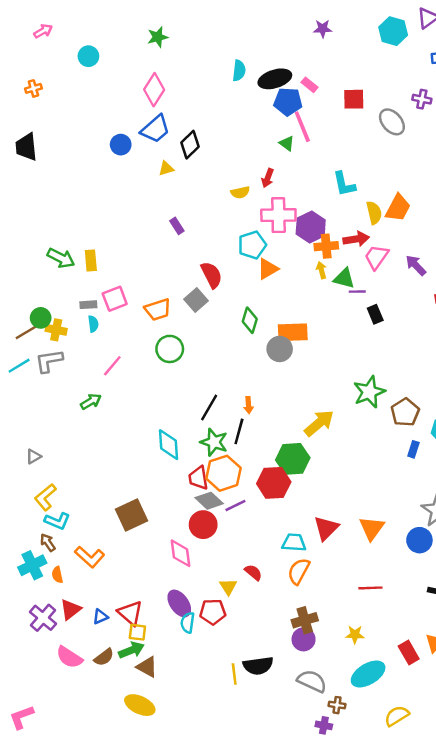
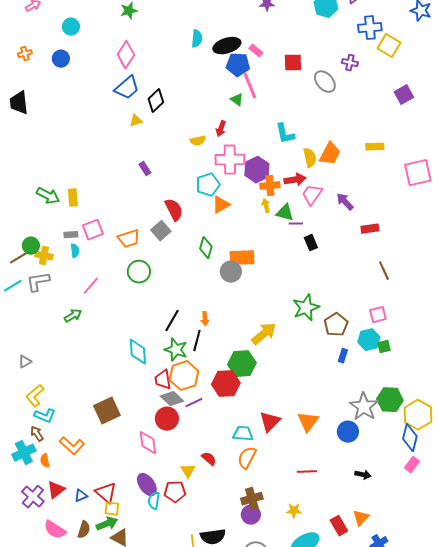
blue circle: (121, 145) -> (61, 59), moved
brown semicircle: (104, 657) -> (84, 530), turned -36

